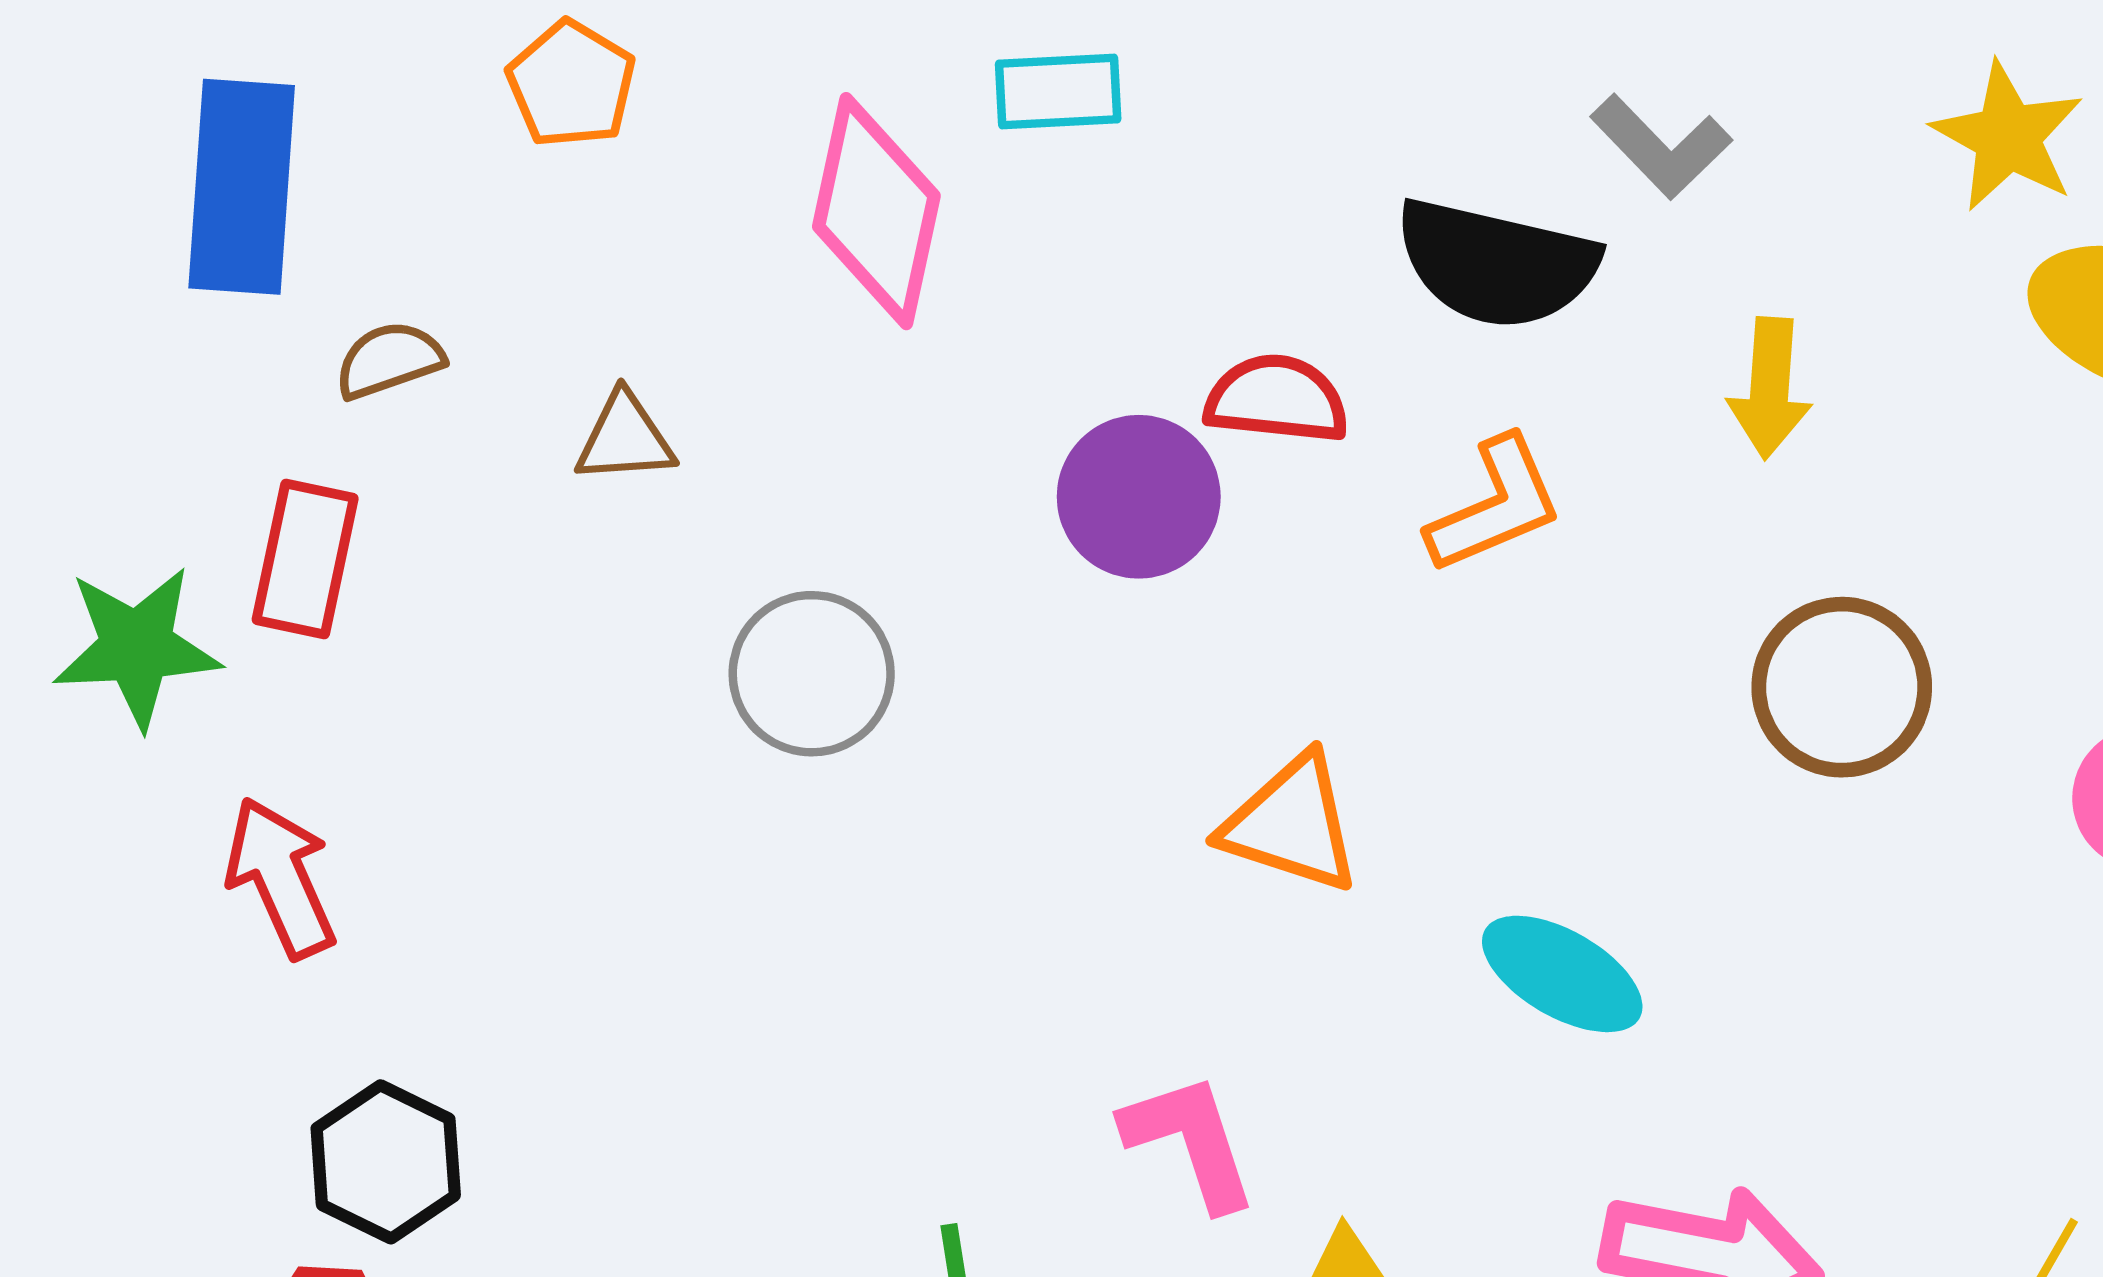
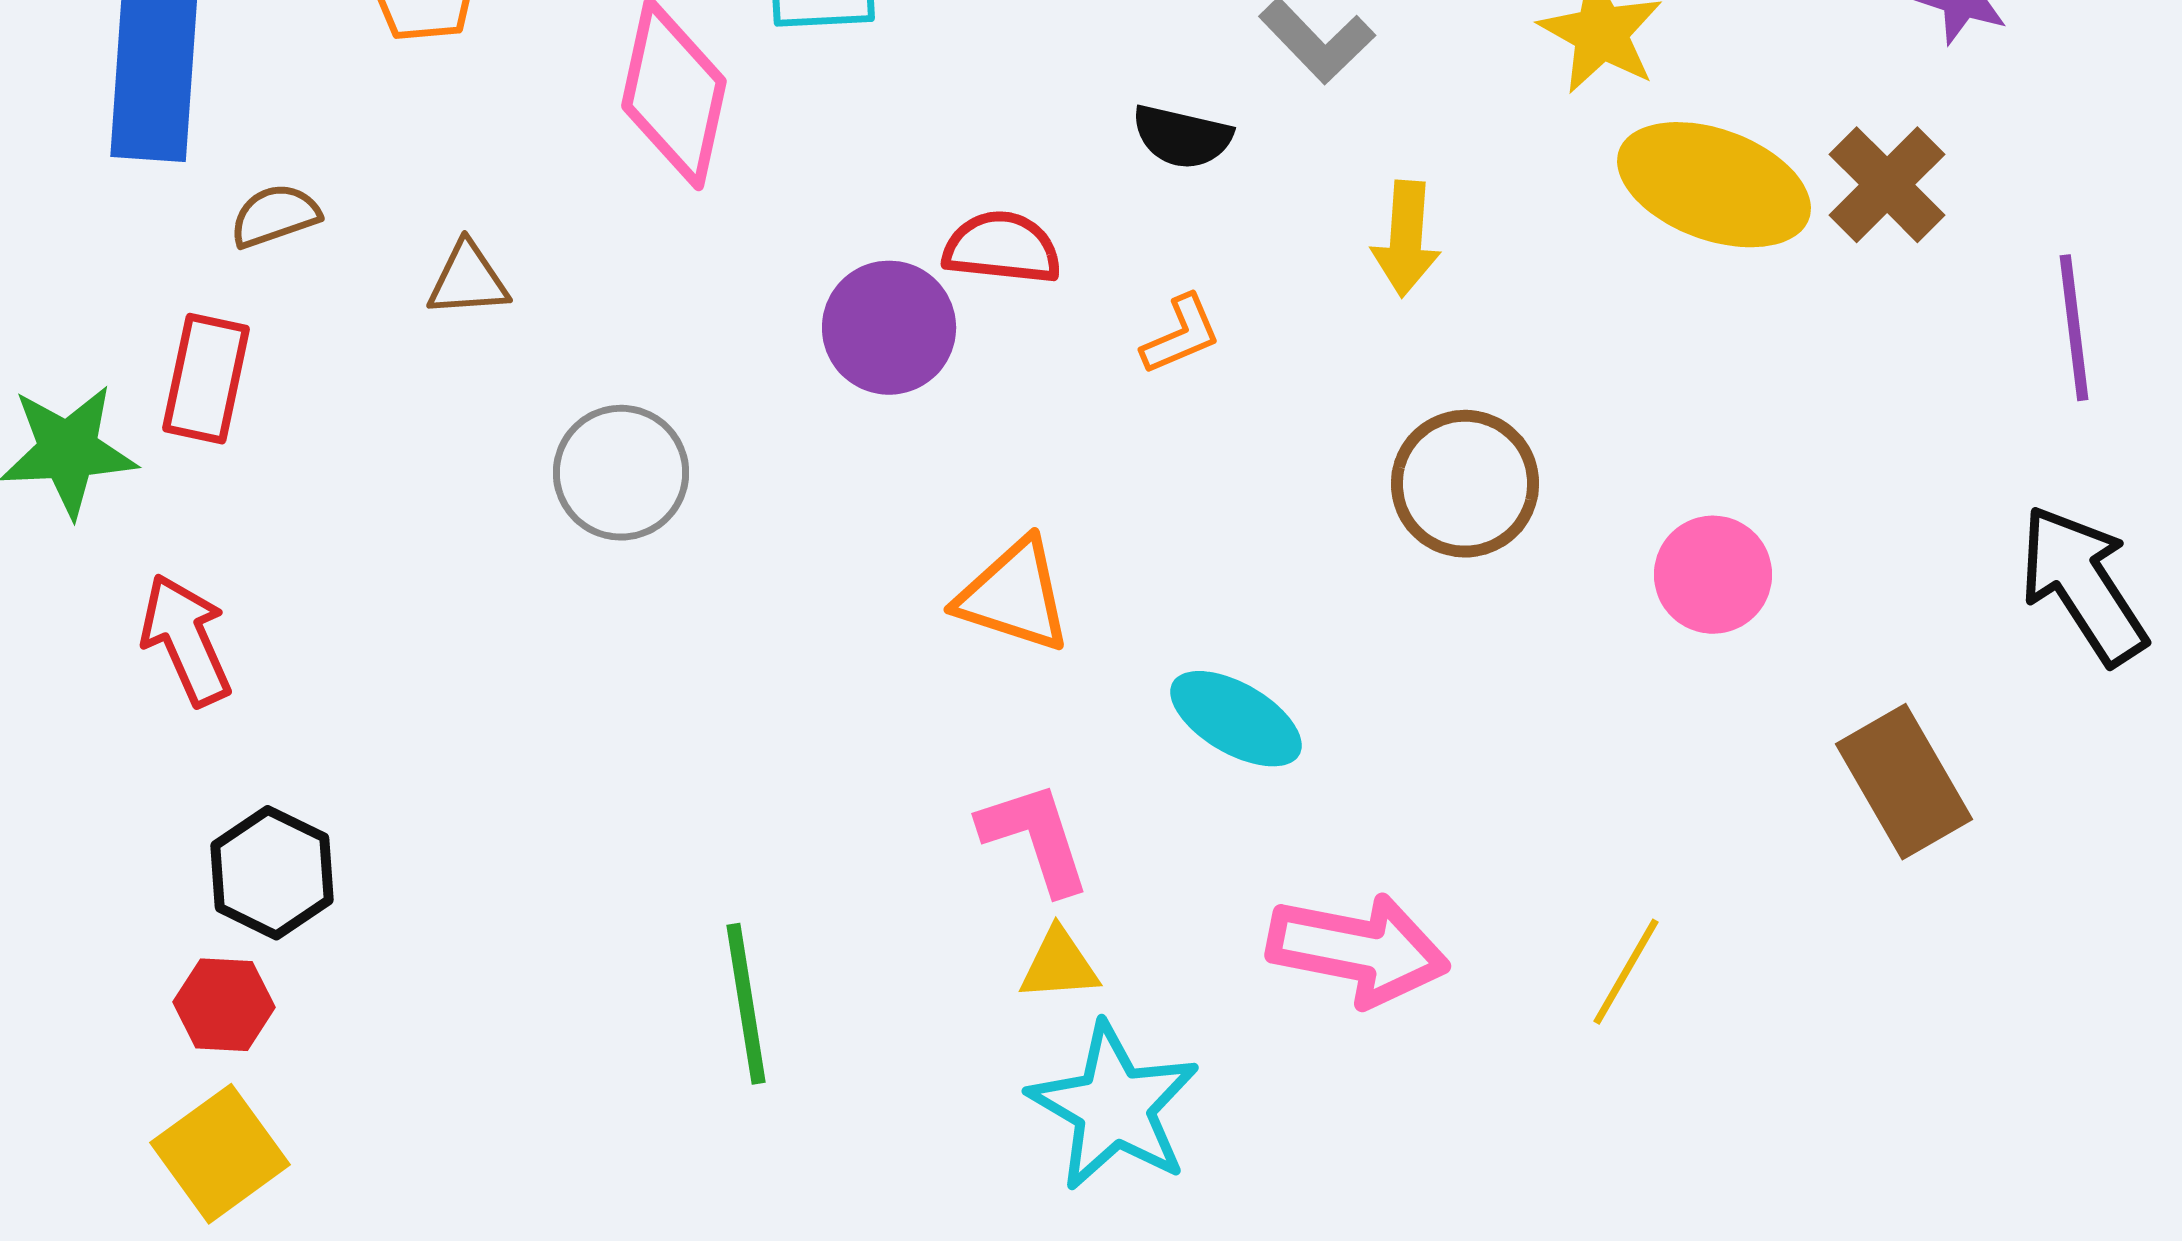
black semicircle: (1496, 264) -> (1182, 137), size x0.6
orange L-shape: (1495, 505) -> (1181, 335), size x0.7
pink L-shape: (1190, 1141) -> (1035, 838), moved

